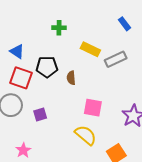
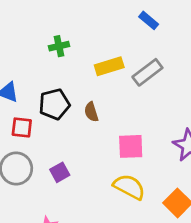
yellow rectangle: (90, 49) -> (109, 66), turned -30
red square: (21, 78) -> (22, 128), size x0.7

